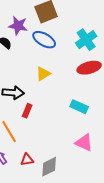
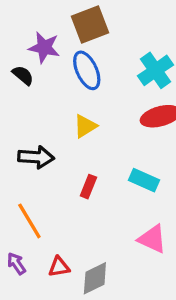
blue ellipse: (44, 40) -> (87, 70), turned 35
red rectangle: (27, 111) -> (88, 187), moved

